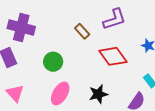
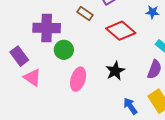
purple cross: (21, 28) -> (47, 28), moved
pink triangle: (15, 93) -> (32, 77), moved

